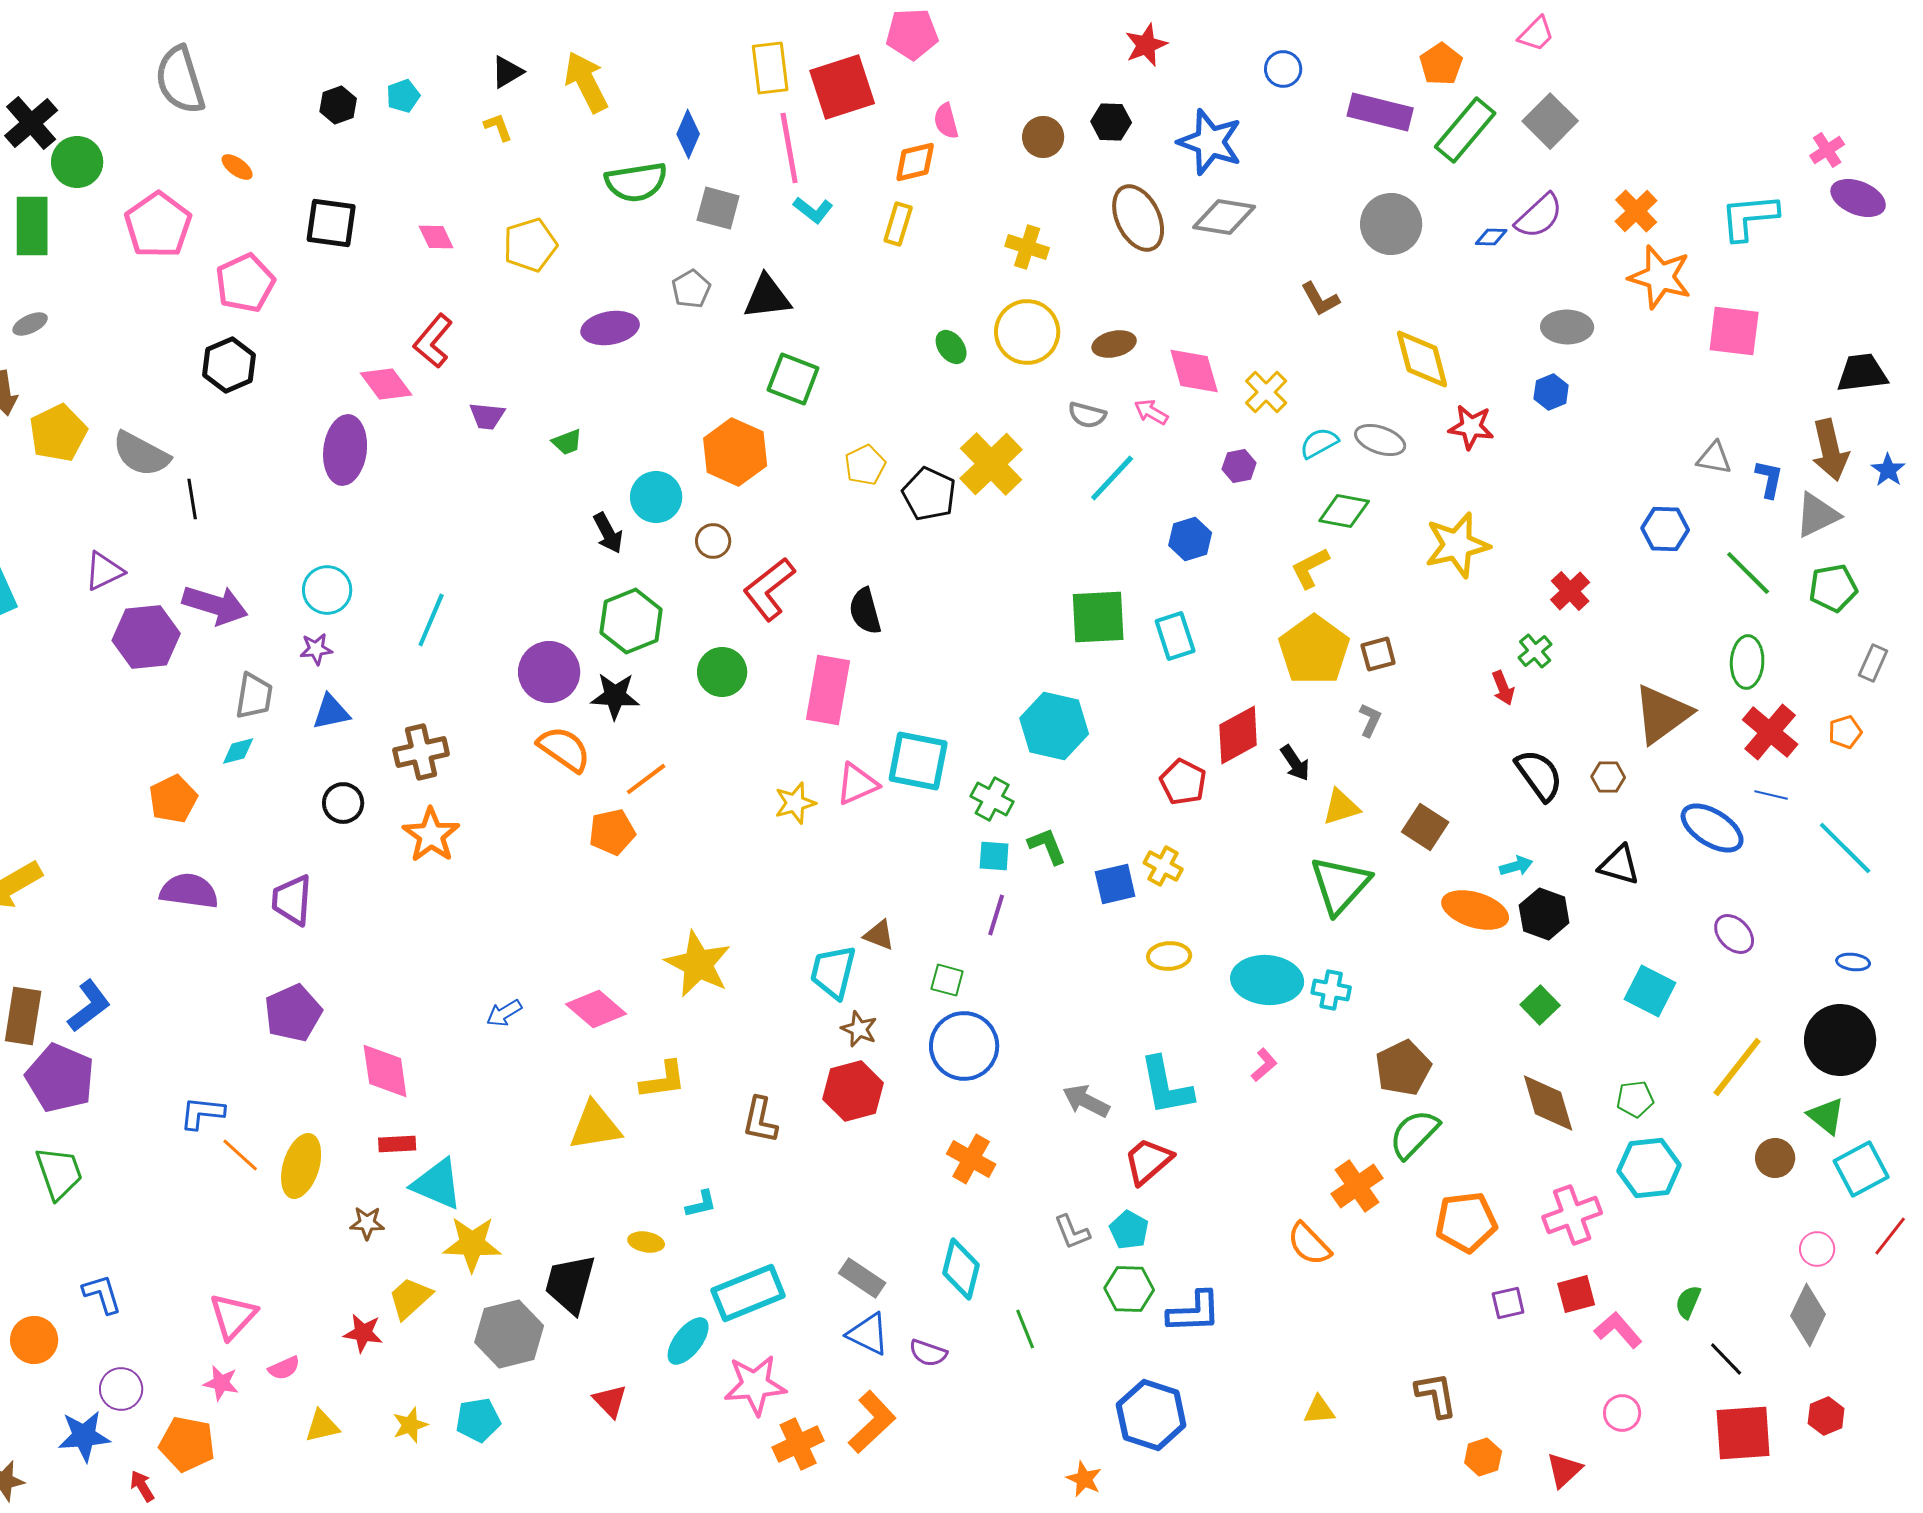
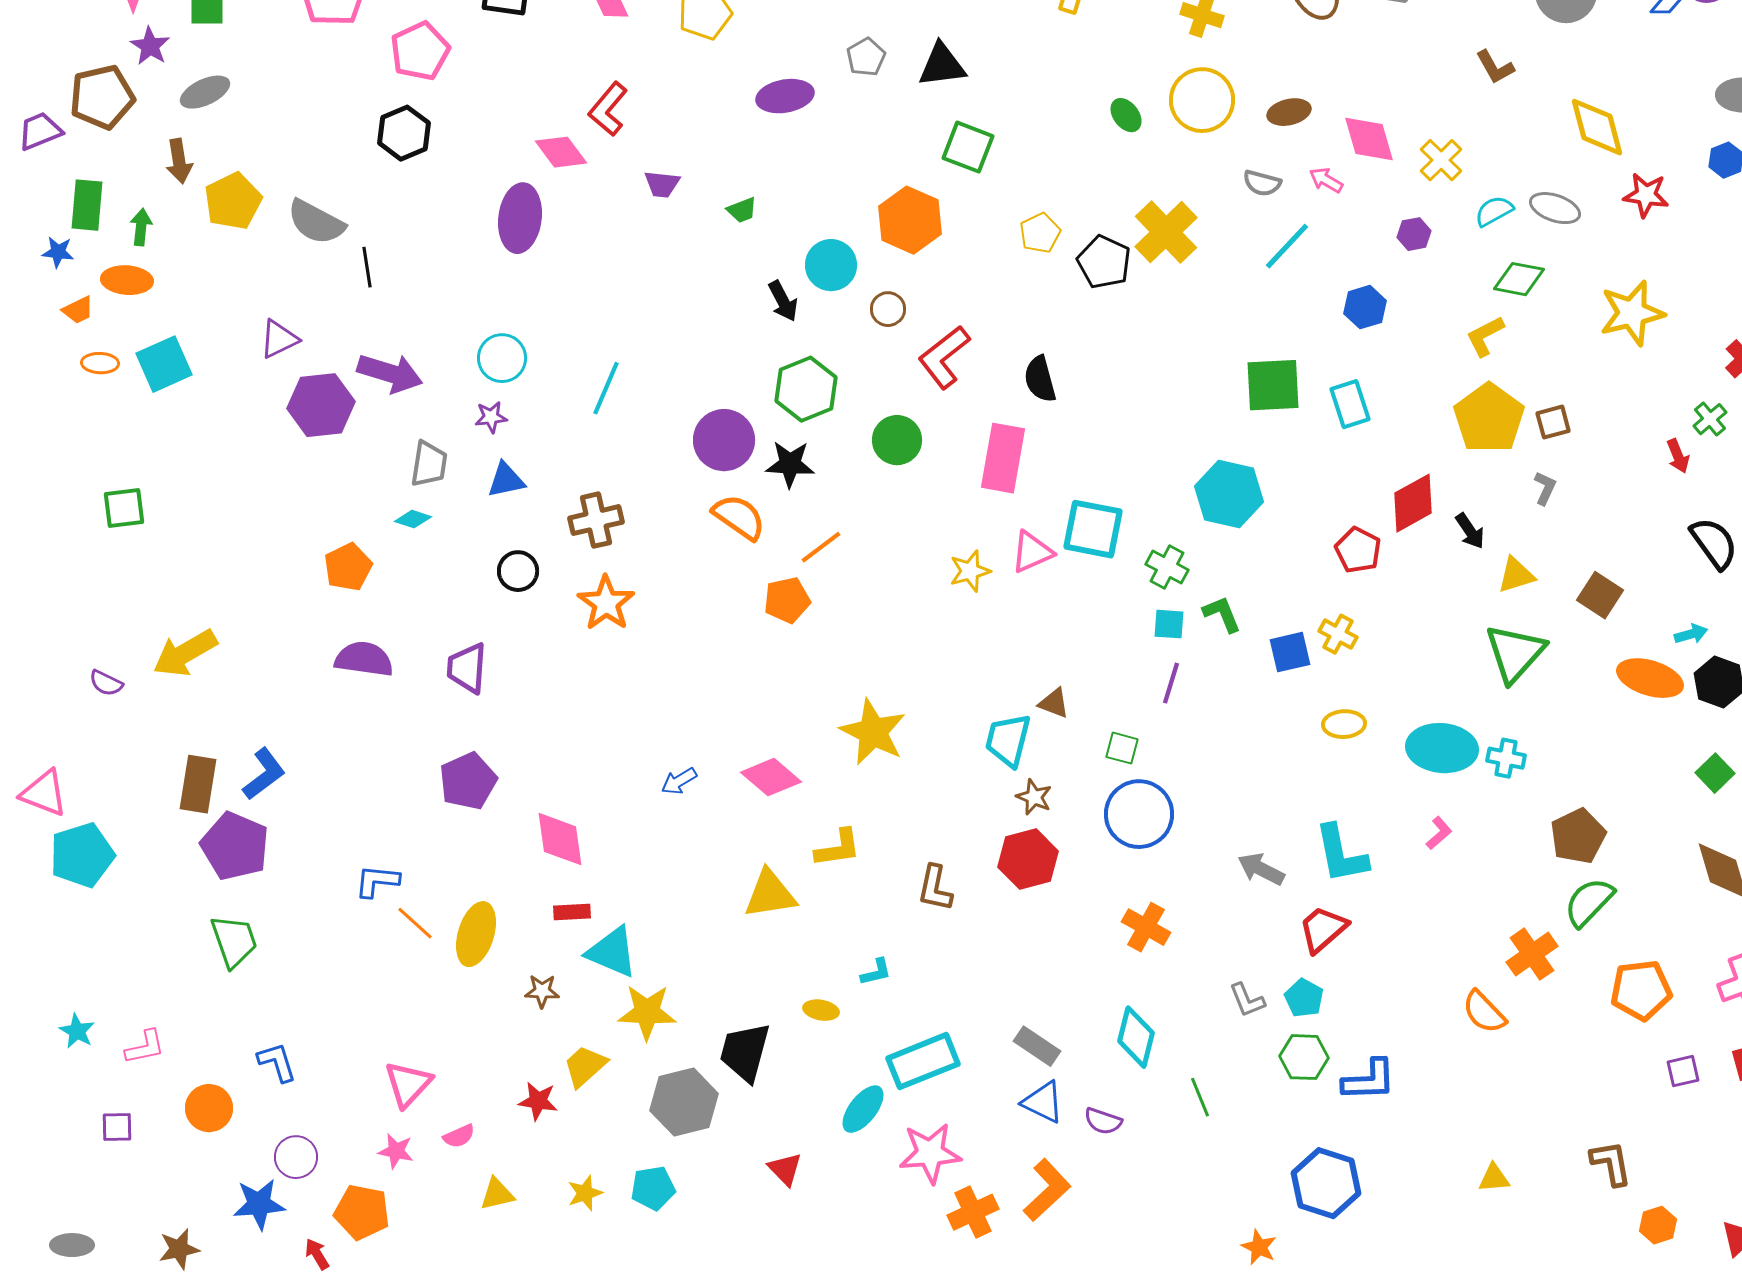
gray ellipse: (30, 324) -> (205, 92), size x1.4
cyan diamond: (238, 751) -> (413, 519), turned 33

